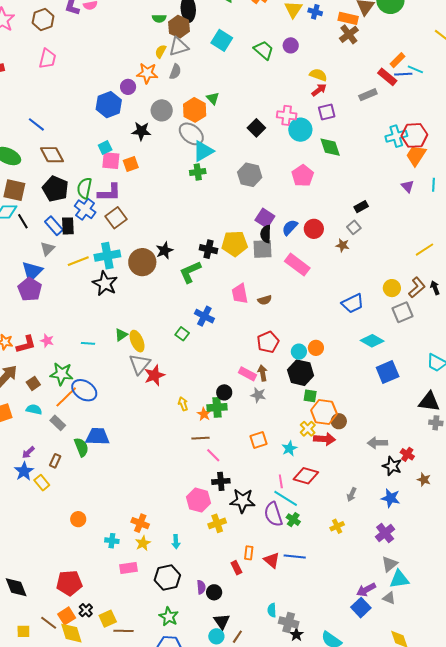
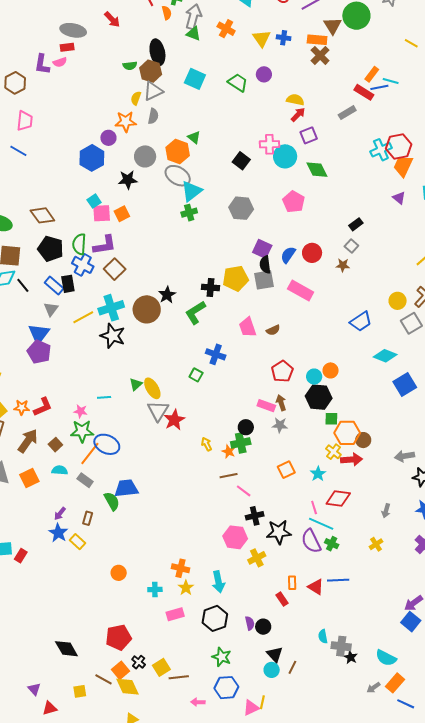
blue line: (36, 124) -> (18, 151), moved
pink star: (47, 341) -> (81, 411), moved
cyan arrow: (176, 542) -> (218, 582), size x1.5

